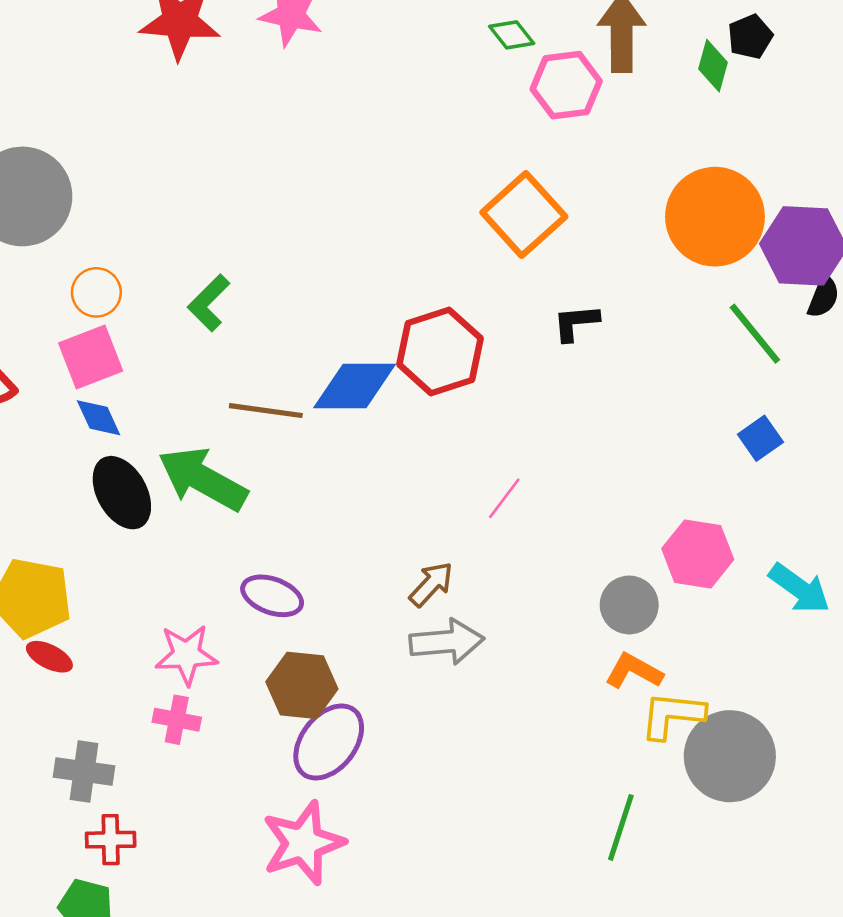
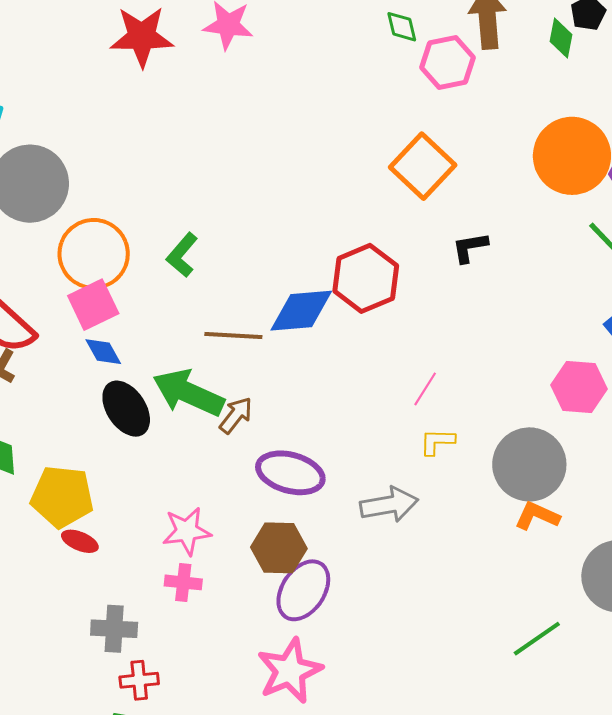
green diamond: (512, 35) -> (402, 27), turned 30
orange circle: (96, 292) -> (94, 254), size x1.8
pink hexagon: (698, 554) -> (579, 387), moved
brown arrow: (431, 584) -> (236, 415), moved
purple ellipse: (272, 596) -> (290, 473), moved, size x1.4
gray circle: (629, 605) -> (529, 464), size x1.6
yellow L-shape: (672, 715) -> (437, 442), moved, size x0.7
green line: (621, 827) -> (537, 639), turned 42

